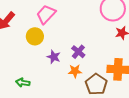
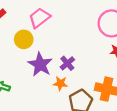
purple star: (54, 57) -> (40, 64), size x1.6

